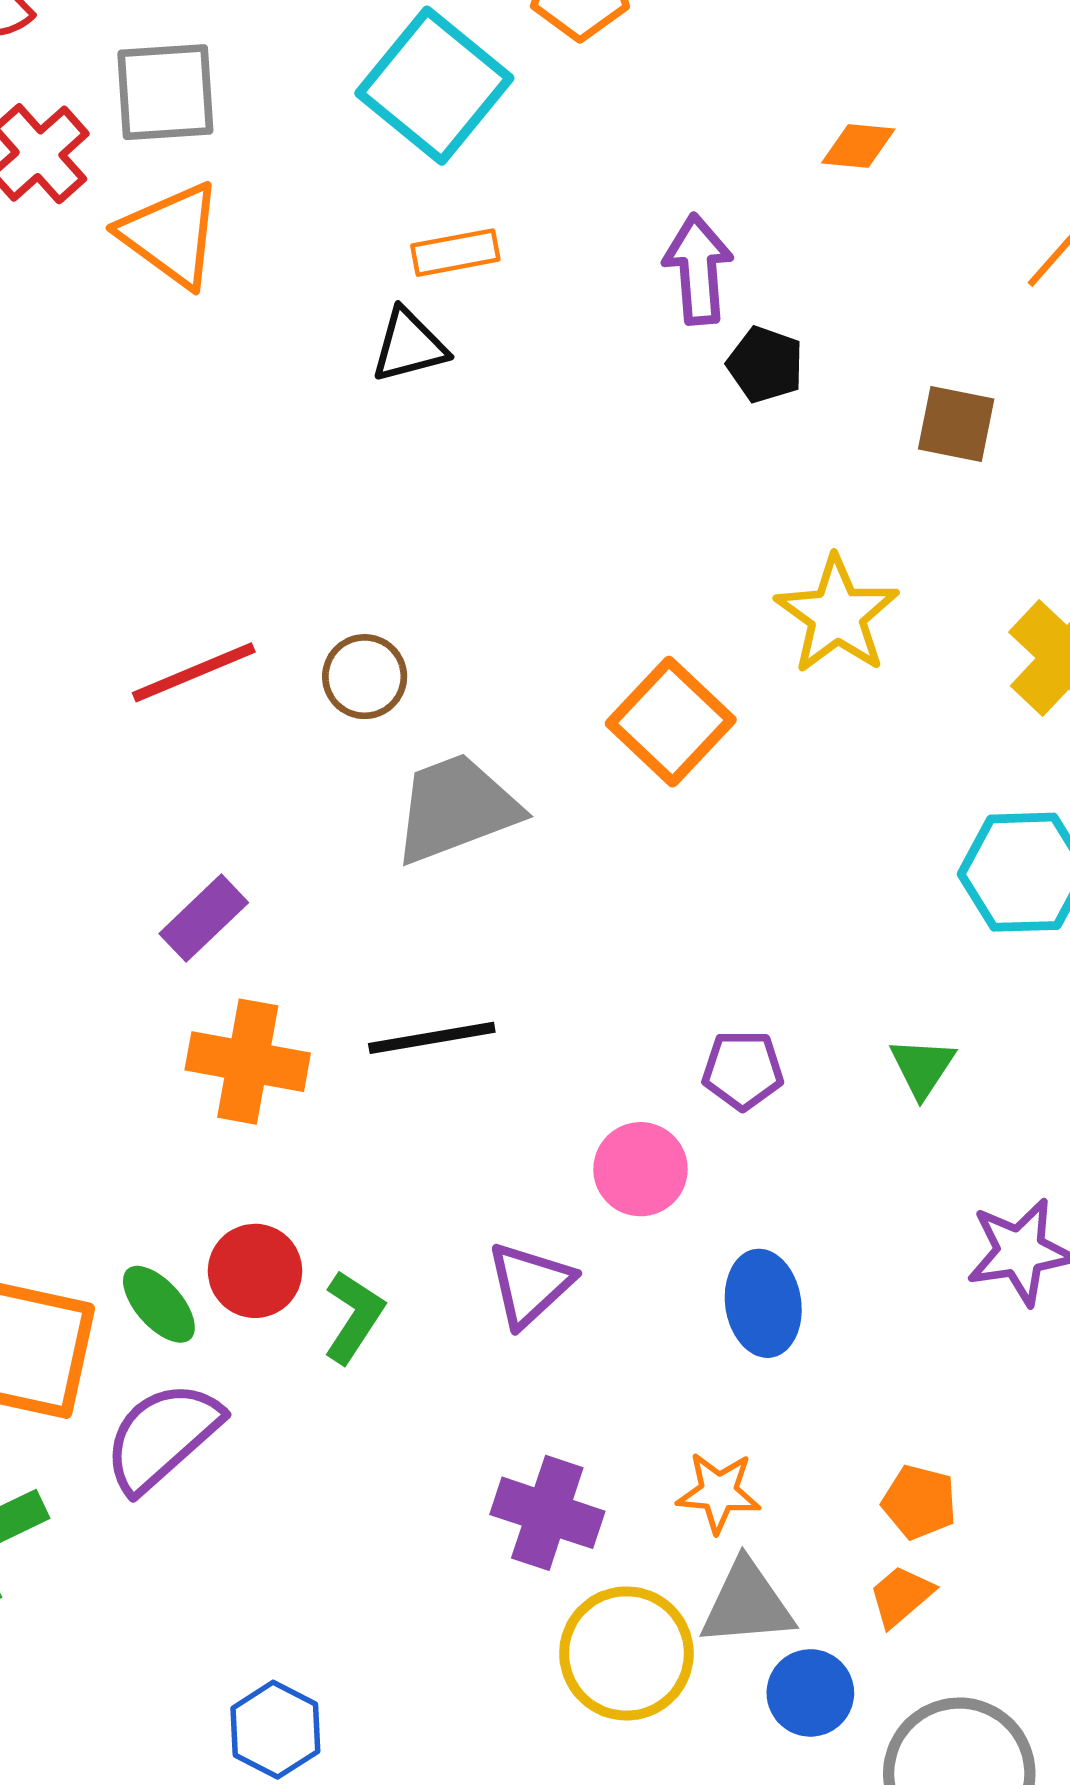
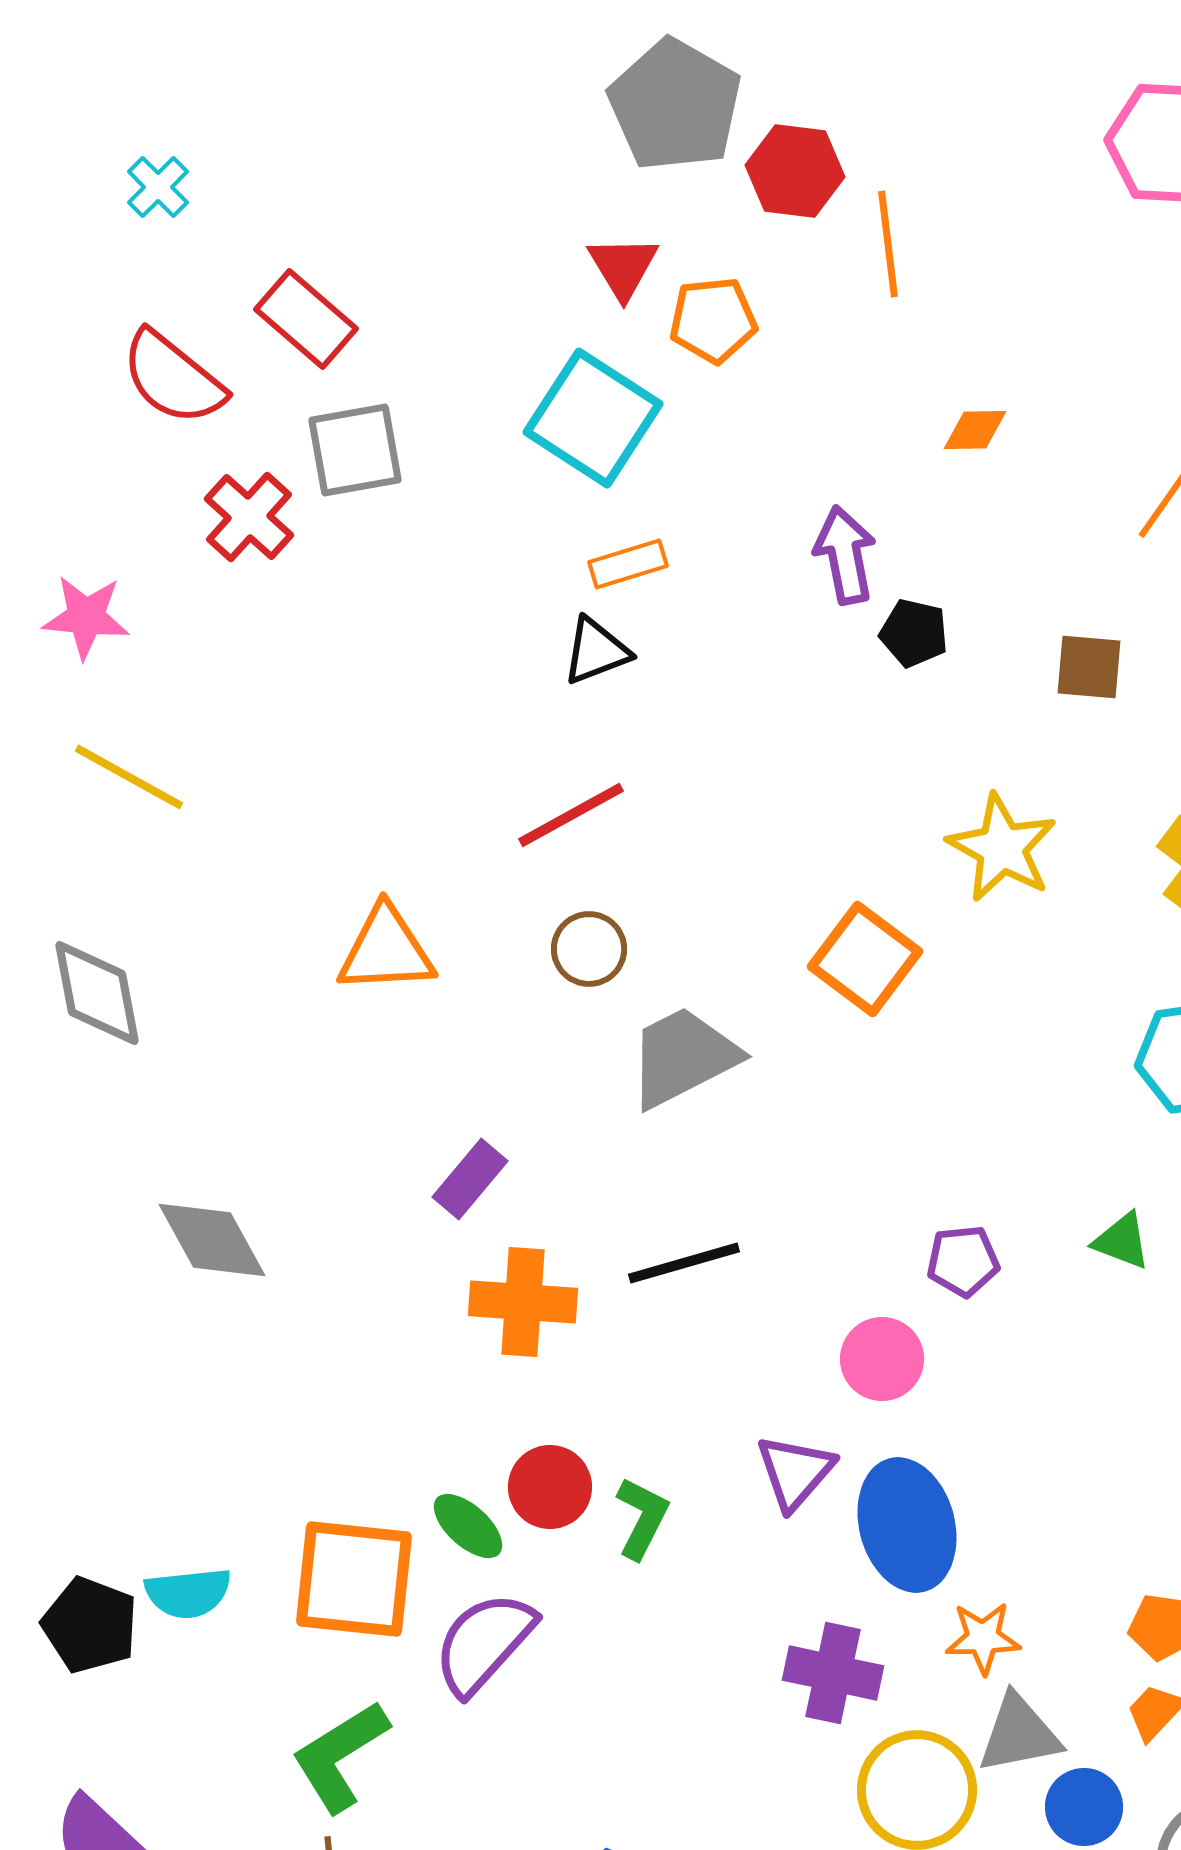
orange triangle: (171, 235) -> (386, 950), moved, turned -33
red line: (194, 672) -> (571, 815), moved
green triangle: (922, 1067) -> (1122, 1241), turned -36
blue ellipse: (763, 1303) -> (907, 1525), moved, size x1.4

